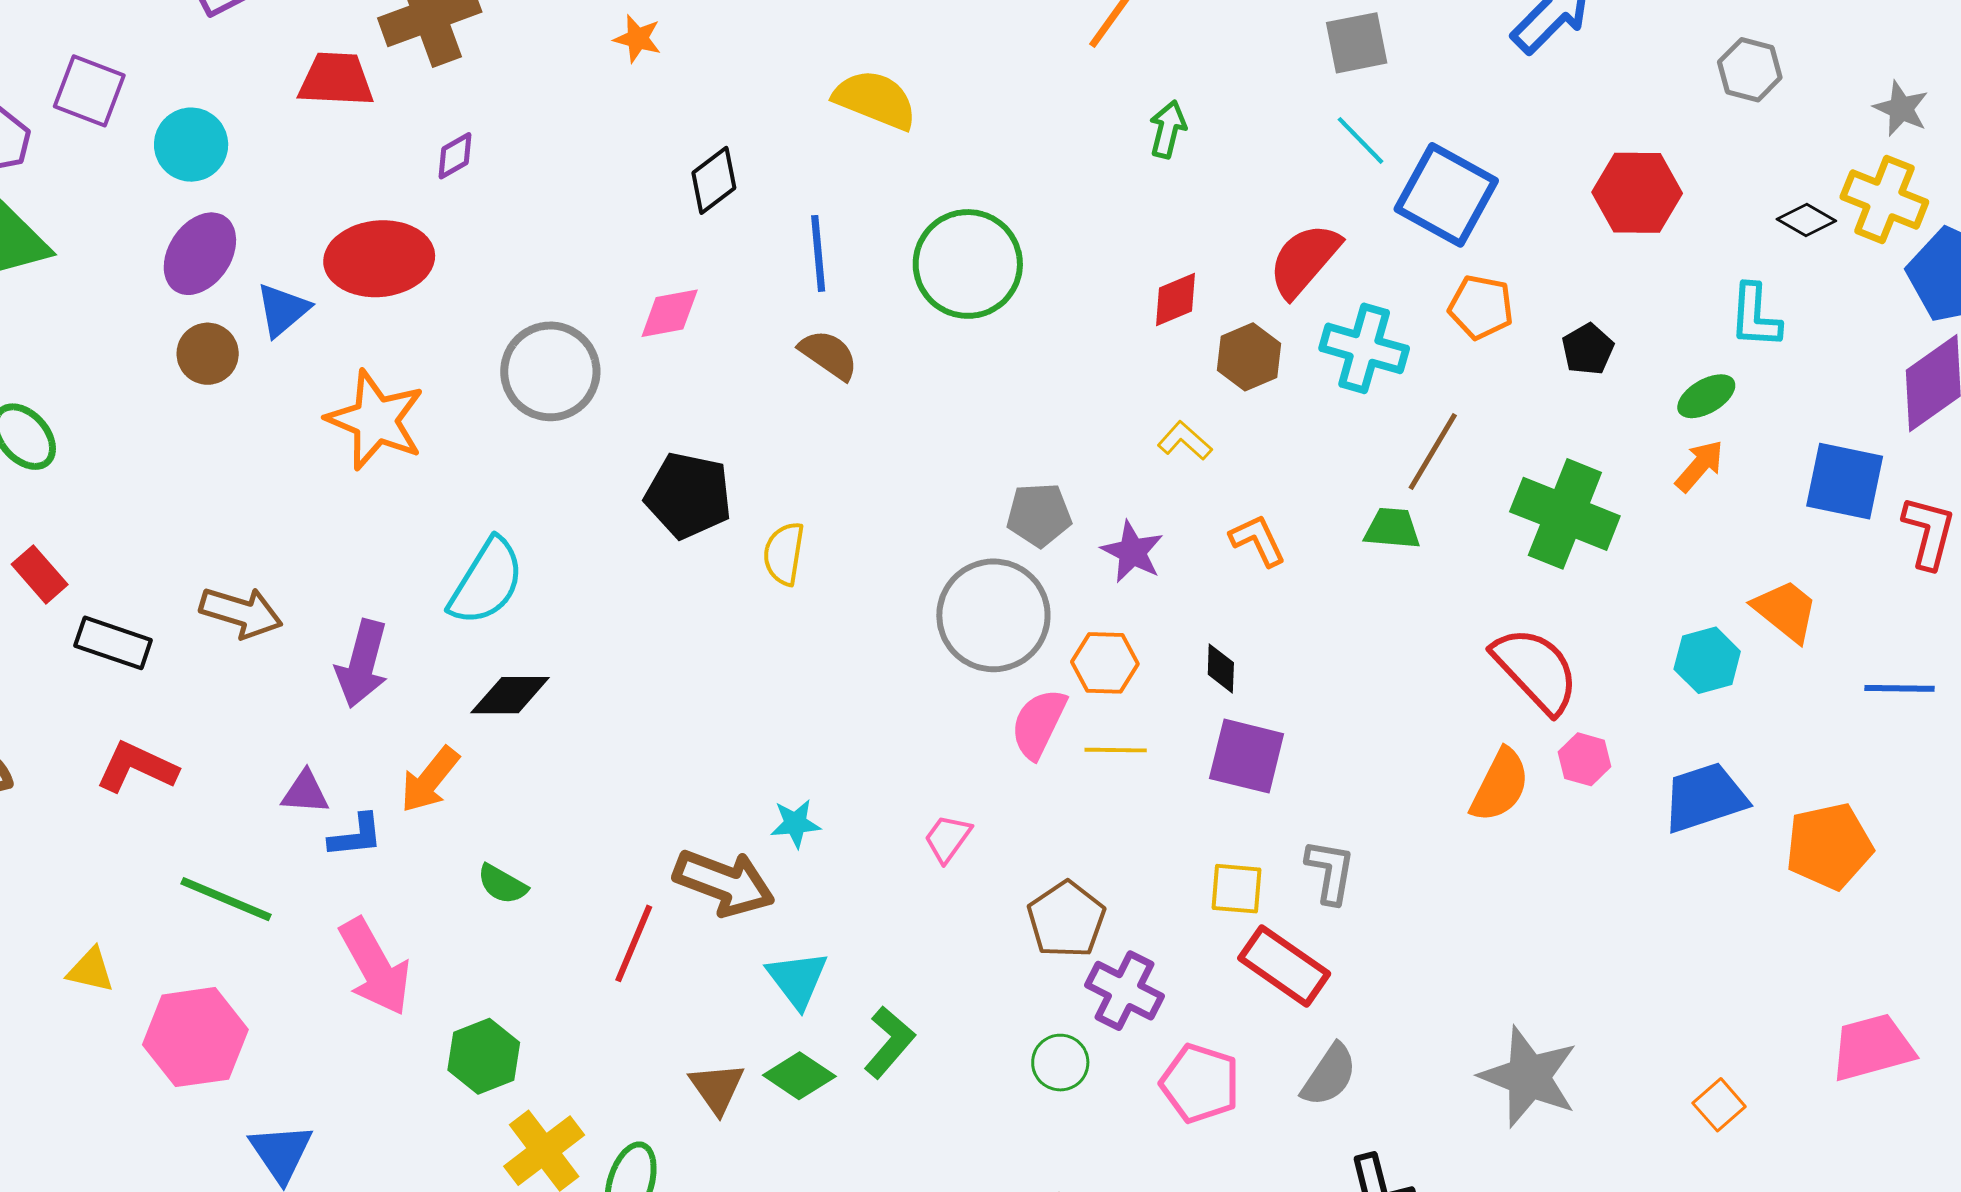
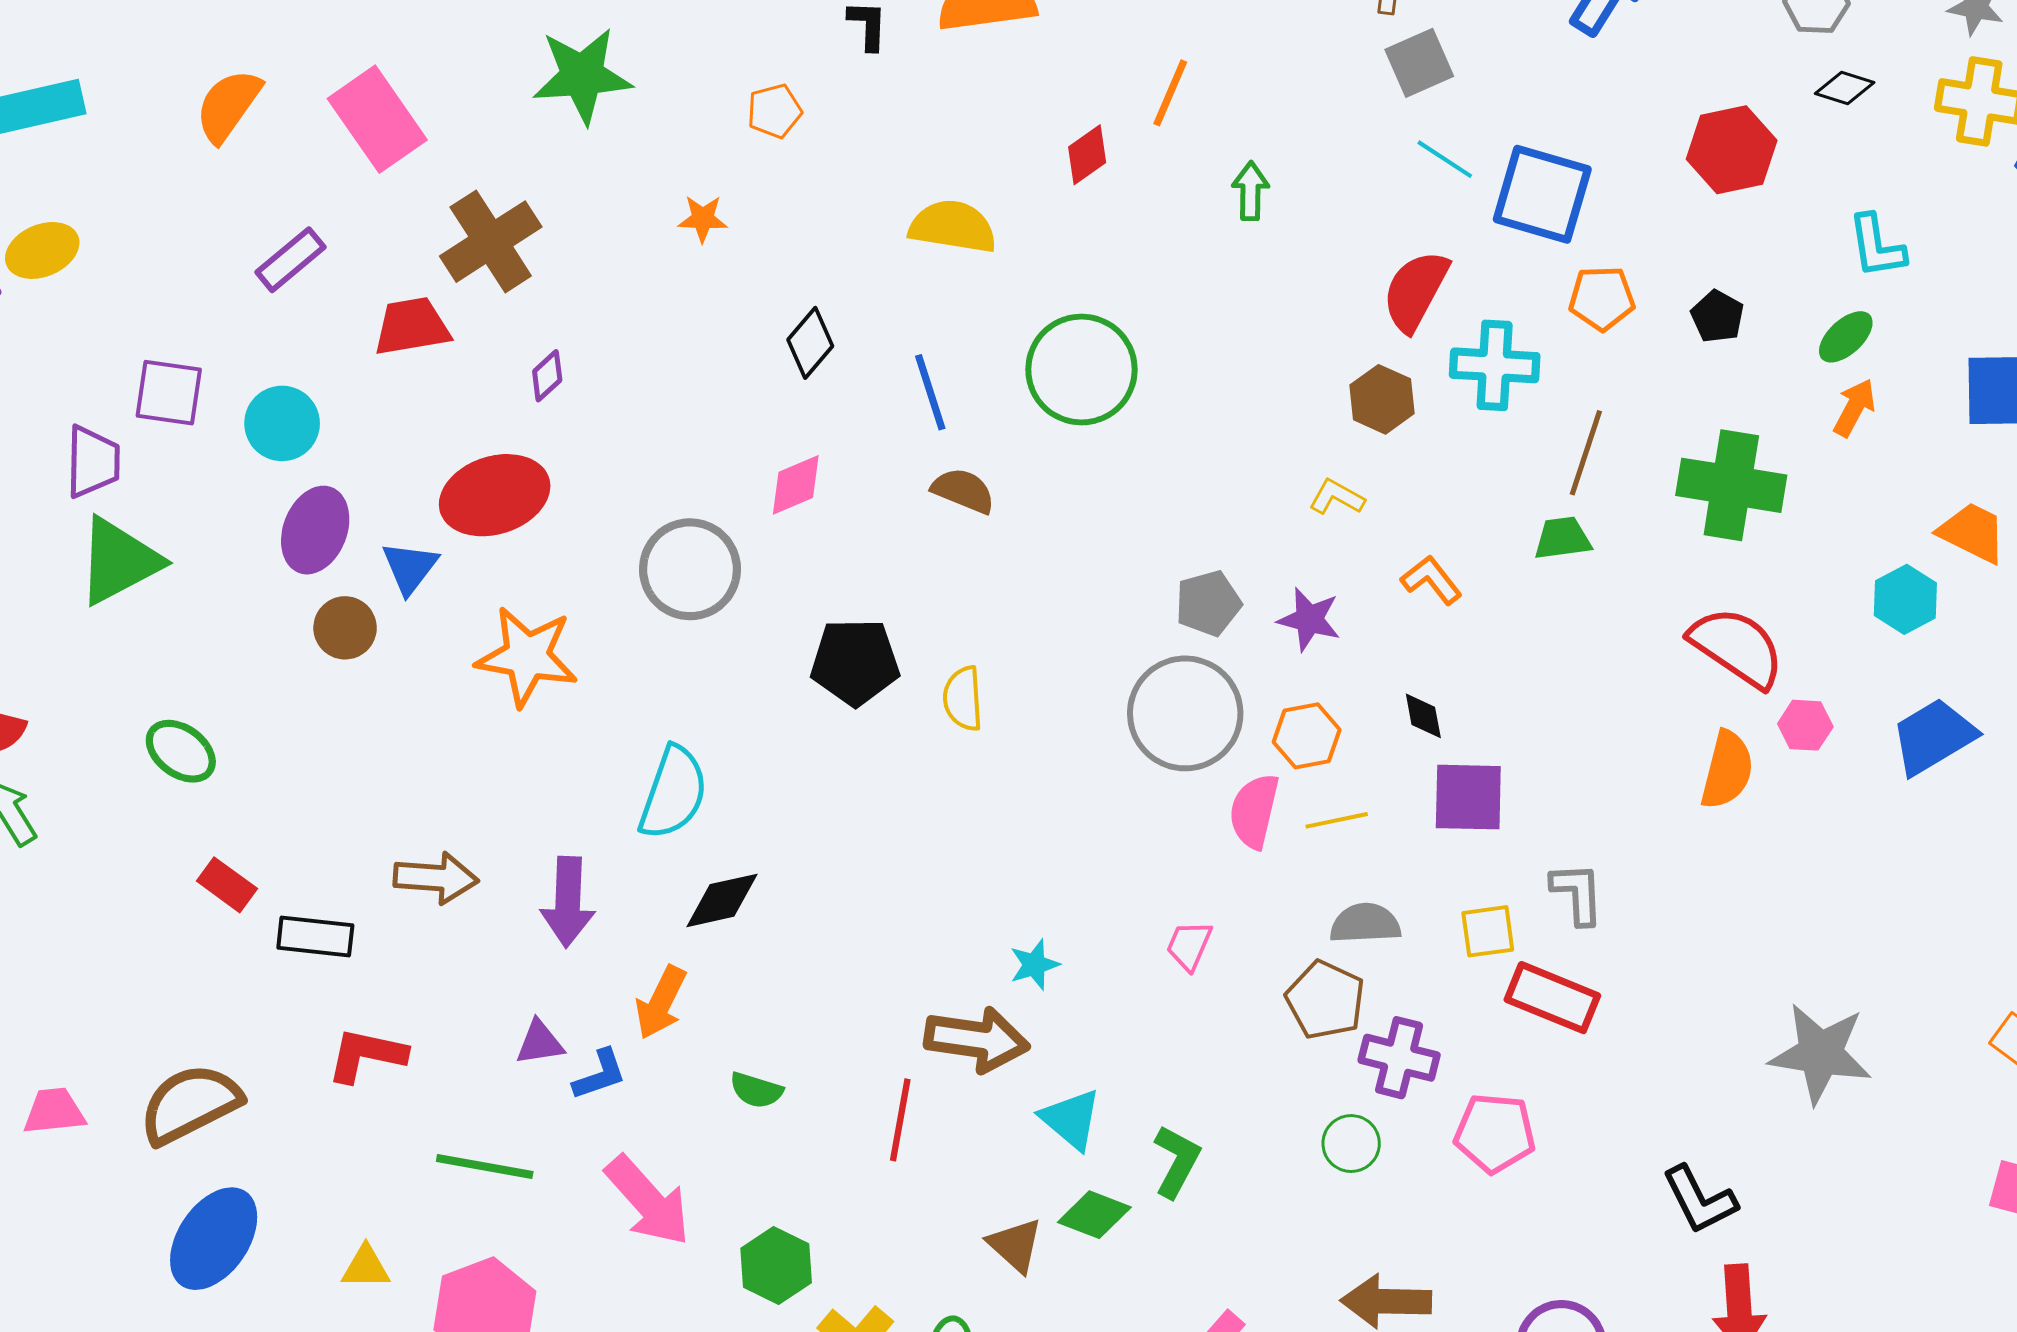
black diamond: (1806, 220) -> (1845, 88), moved
red diamond: (1176, 300) -> (1087, 155), moved
gray semicircle: (1329, 1075) -> (1365, 923), moved, turned -114

